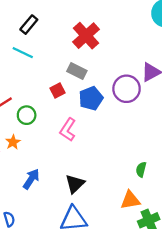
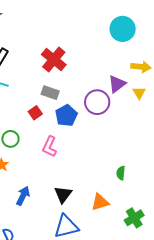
orange triangle: (130, 200) -> (100, 202), moved

